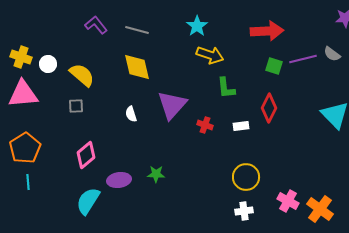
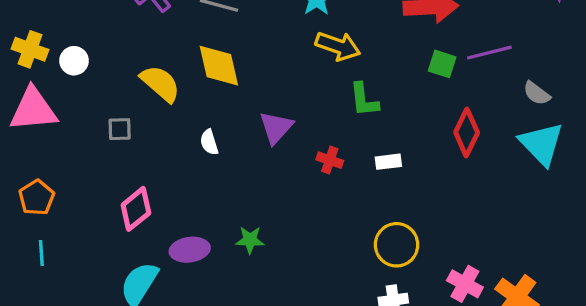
gray semicircle: (332, 54) -> (537, 93), moved
yellow semicircle: (82, 75) -> (160, 84), moved
purple triangle: (172, 105) -> (276, 128), size x0.7
red diamond: (269, 108) -> (467, 132), moved
orange pentagon: (25, 148) -> (37, 198), size x0.7

